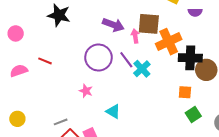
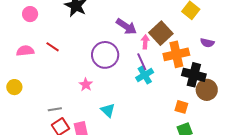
purple semicircle: (195, 12) -> (207, 43), moved
brown square: (149, 24) -> (161, 33), turned 30
purple line: (126, 60) -> (142, 62), moved
yellow circle: (17, 119) -> (14, 87), moved

